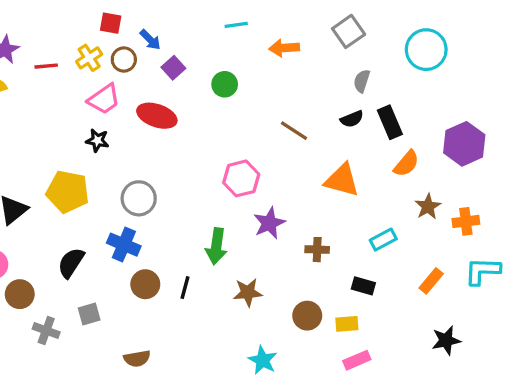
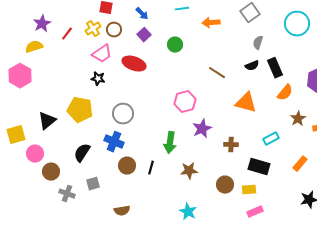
blue arrow: (150, 40) -> (142, 14), moved
red line: (46, 66) -> (67, 34), turned -48
black rectangle: (363, 286) -> (259, 167), size x1.5
cyan star: (263, 360) -> (188, 212), moved

